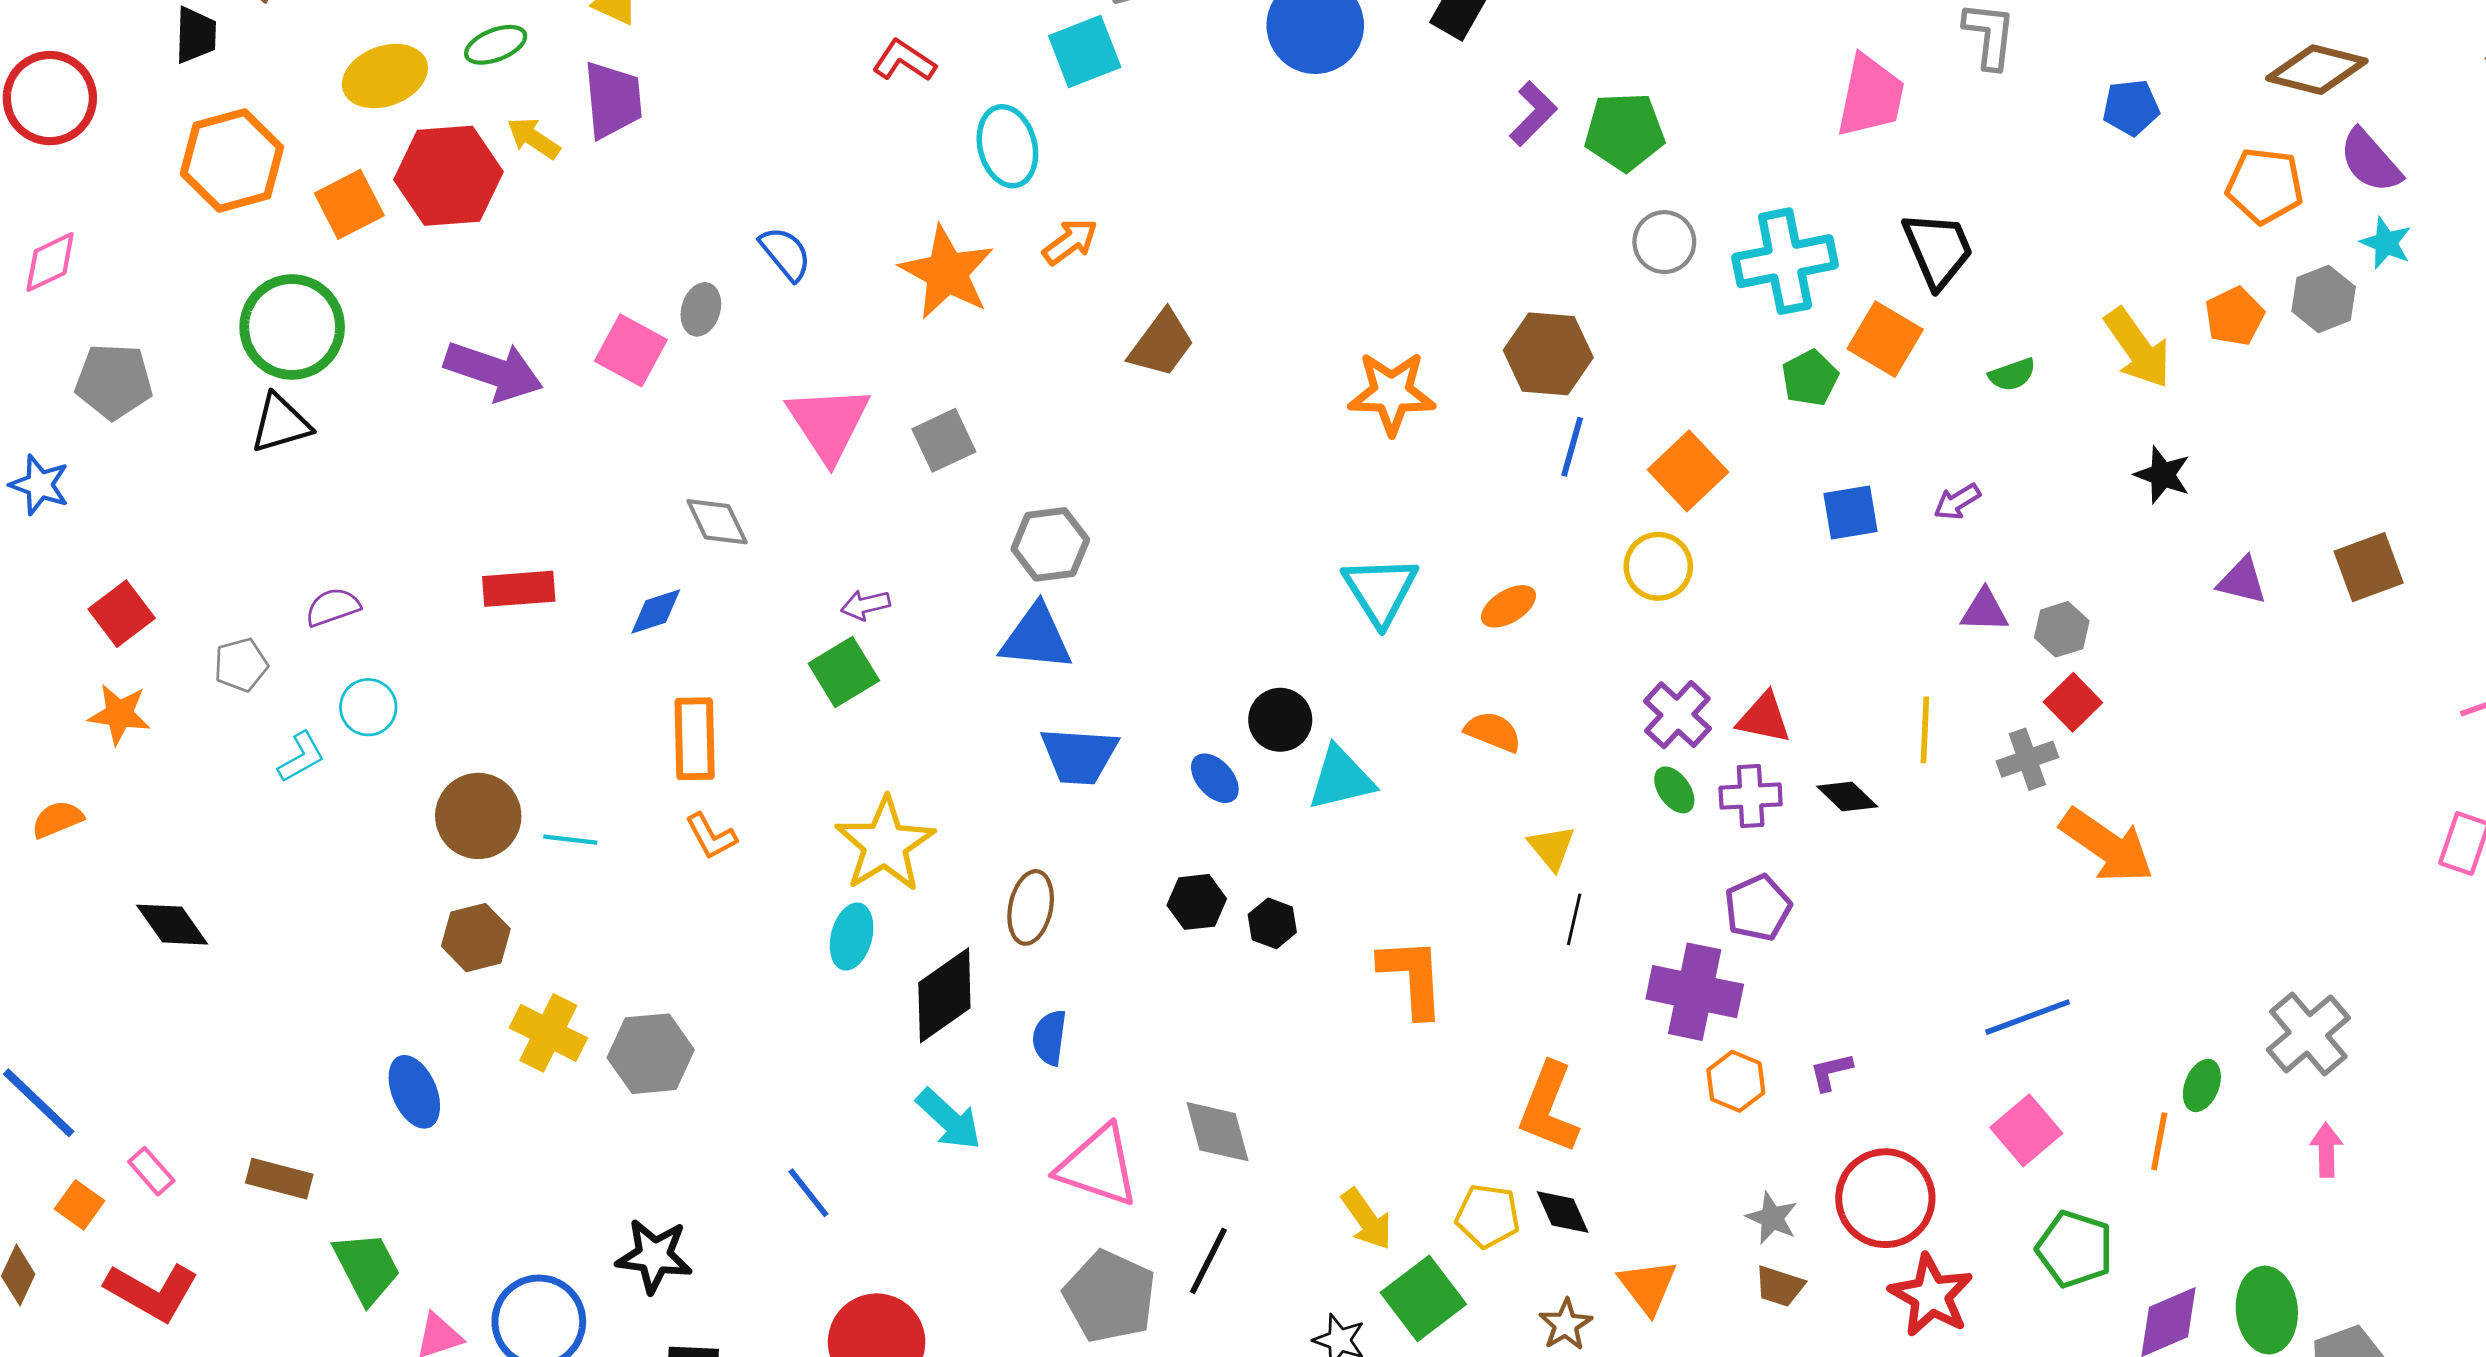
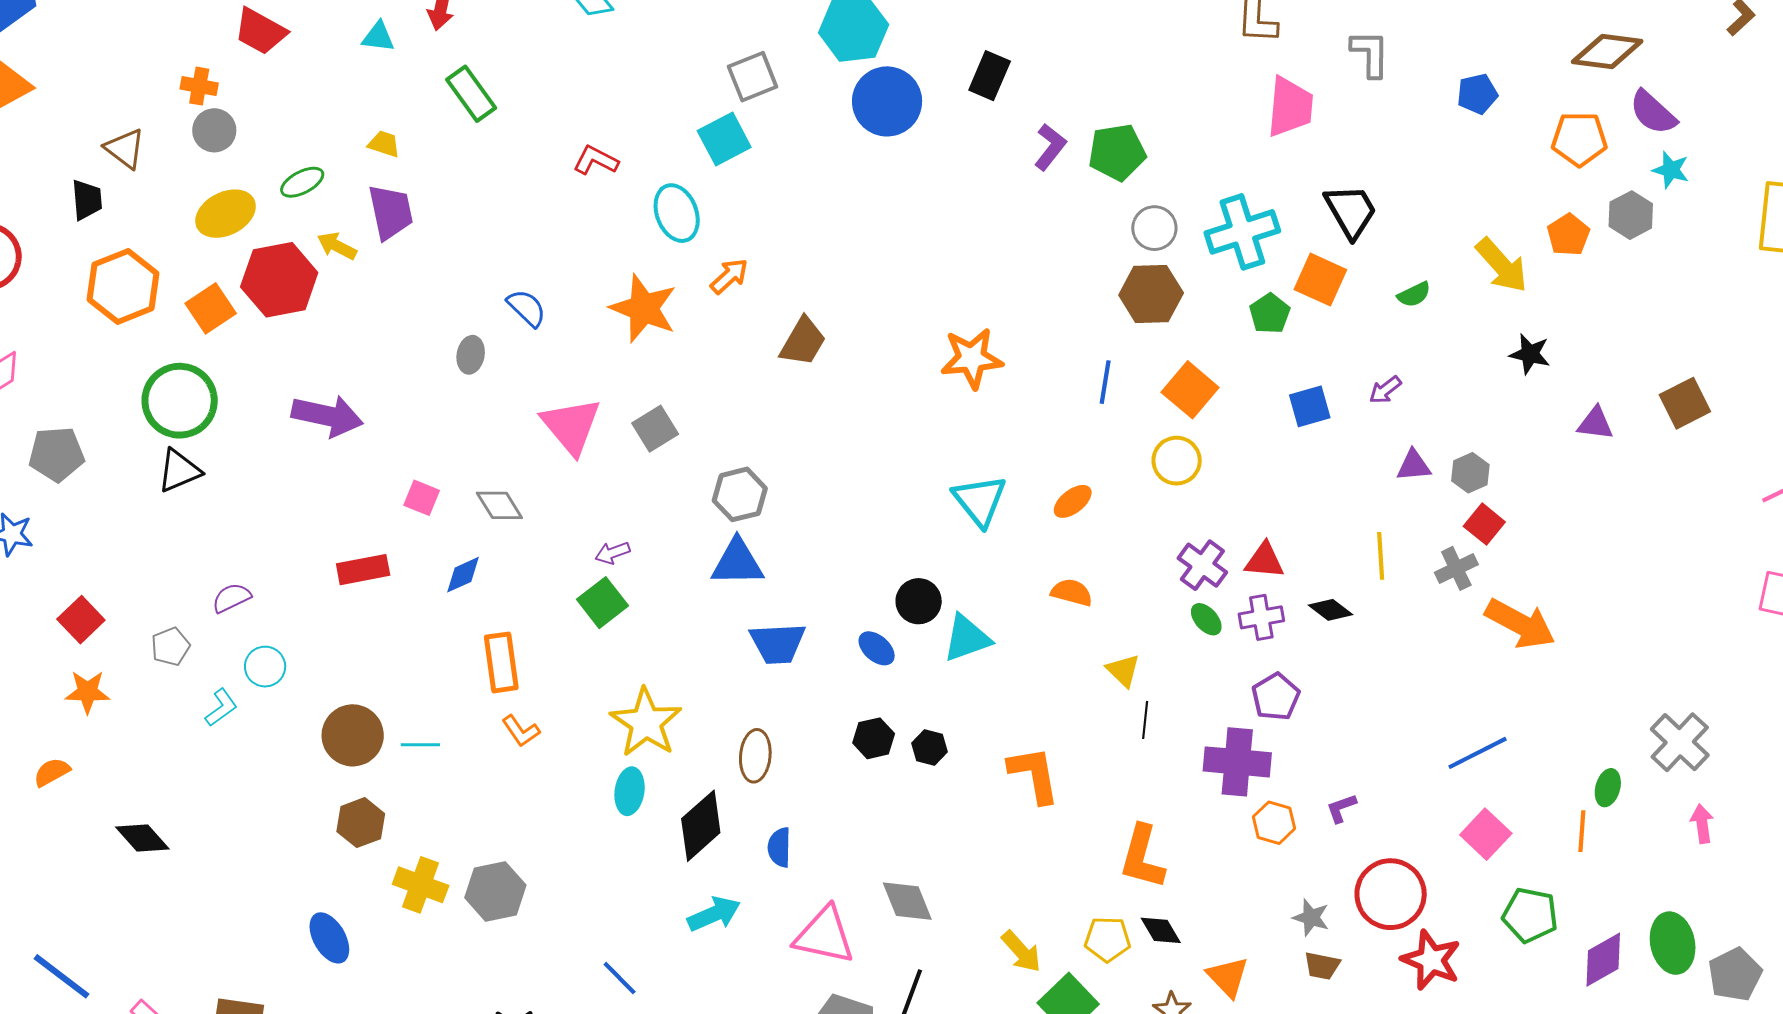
pink square: (631, 350) -> (422, 498), moved, size x0.7
brown hexagon: (1548, 354) -> (1151, 294), moved
cyan arrow: (949, 1119) -> (714, 914), turned -60

